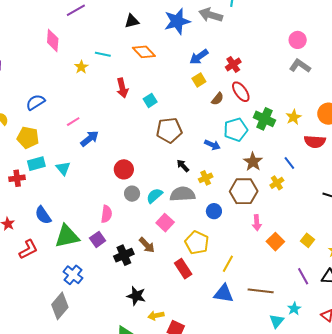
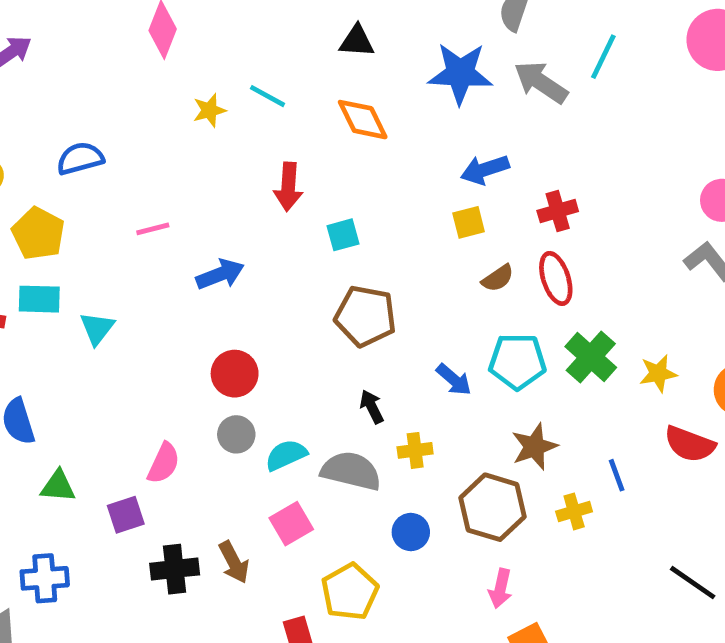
blue arrow: (90, 139) -> (220, 274), moved
green triangle: (67, 236) -> (58, 486), size x0.6
blue cross: (73, 275) -> (45, 578), turned 30

